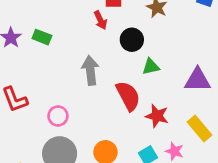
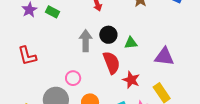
black circle: (132, 40) -> (108, 35), moved
pink circle: (58, 116) -> (73, 78), moved

